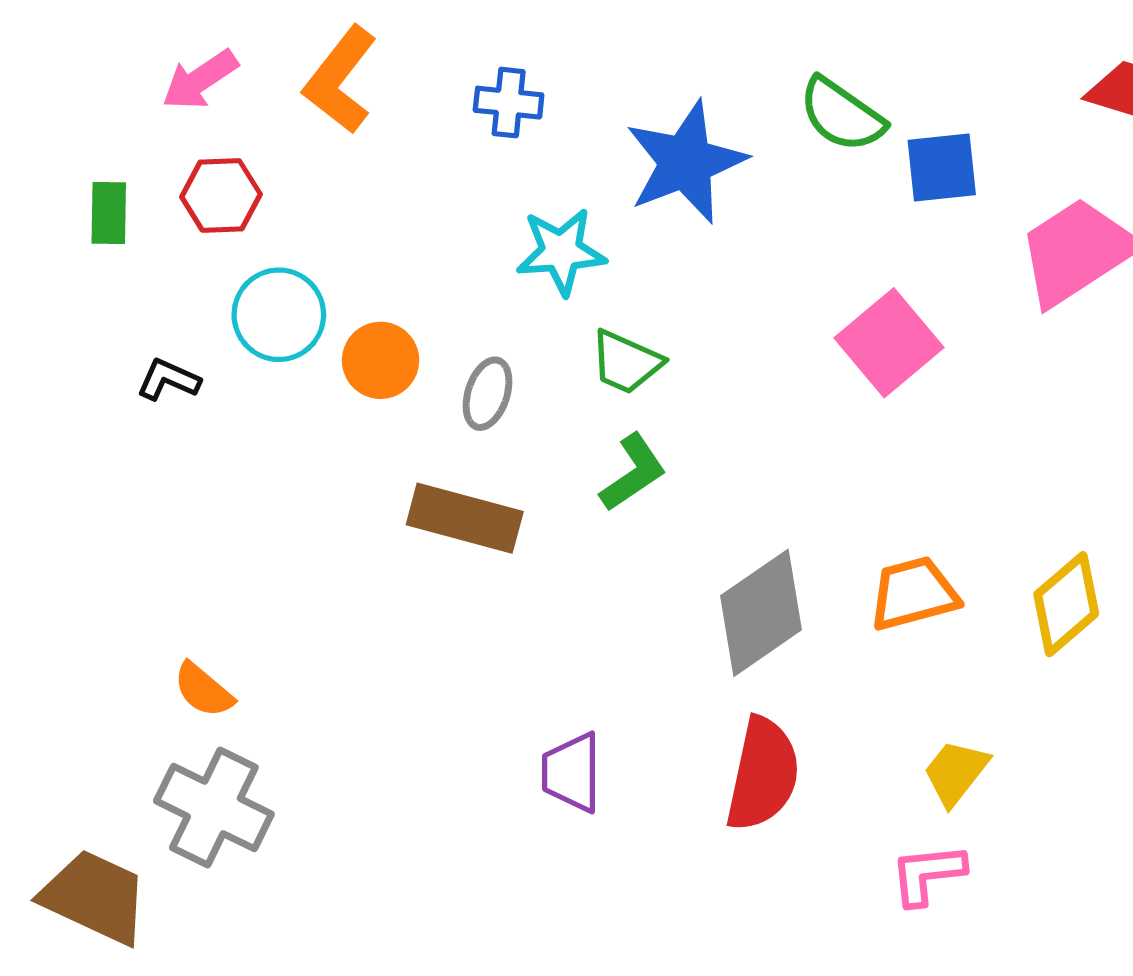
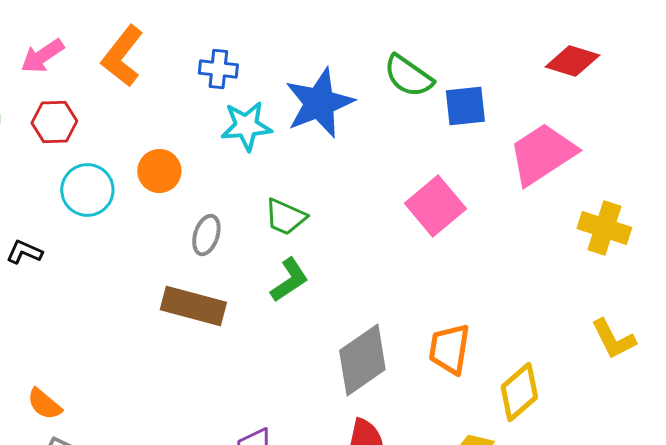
cyan star: (561, 252) -> (246, 126), moved
orange circle: (381, 360) -> (159, 171), moved
black L-shape: (168, 380) -> (24, 252), moved
orange trapezoid: (914, 594) -> (449, 349), turned -66
yellow diamond: (1066, 604) -> (519, 392), moved

